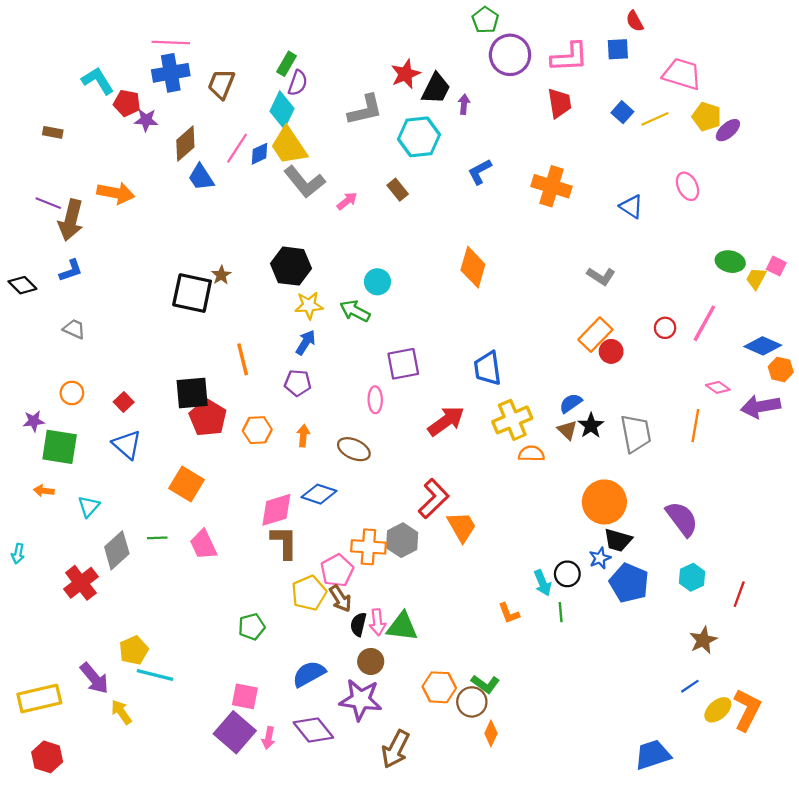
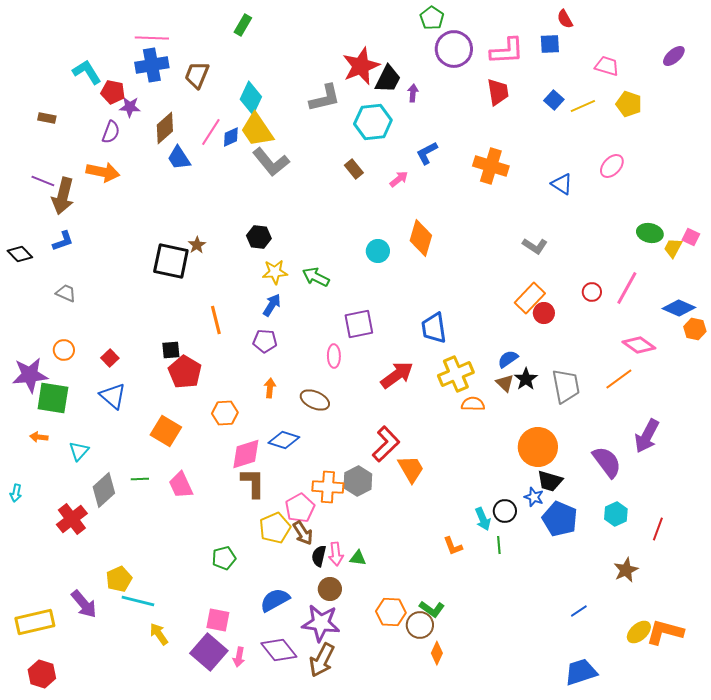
green rectangle: (286, 64) -> (243, 25), moved
red star: (406, 74) -> (361, 66), size x1.4
pink trapezoid: (682, 74) -> (607, 66), size x0.7
purple semicircle: (298, 83) -> (111, 132), moved
purple ellipse: (728, 130) -> (674, 56), moved
pink ellipse: (688, 186) -> (612, 166), turned 70
pink arrow: (347, 201) -> (399, 179), moved
black hexagon: (291, 266) -> (259, 237), size x0.7
cyan circle: (377, 282) -> (378, 251), moved
pink diamond: (718, 387) -> (639, 345), size x1.5
black square: (192, 393) -> (171, 350), size x0.6
purple arrow: (761, 406) -> (647, 436), moved, turned -52
purple star: (34, 421) -> (30, 375), size x1.8
orange line: (695, 426) -> (619, 379), turned 44
orange hexagon: (257, 430) -> (225, 413), moved
blue star: (600, 558) -> (534, 497), turned -30
green triangle: (402, 627) -> (358, 558), size x0.6
blue line: (690, 686) -> (579, 611), moved
orange L-shape: (747, 710) -> (665, 632), turned -102
yellow arrow: (121, 712) -> (159, 634), moved
brown arrow: (395, 749) -> (322, 660), moved

